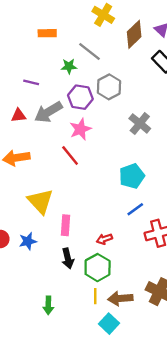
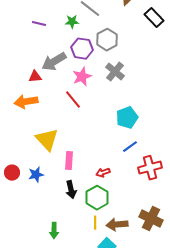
purple line: (31, 82) -> (39, 24), moved
red triangle: (19, 115) -> (35, 77), moved
gray cross: (140, 123) -> (115, 72), moved

